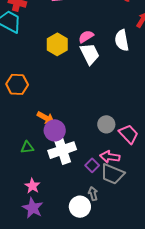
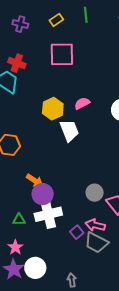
white trapezoid: (90, 54) -> (69, 131), moved
green triangle: (27, 147) -> (19, 220), moved
gray arrow: (93, 194) -> (72, 280), moved
white circle: (80, 207) -> (35, 268), moved

